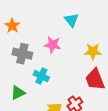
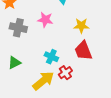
cyan cross: (41, 76) -> (51, 57), moved

